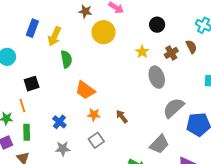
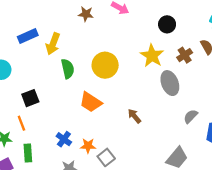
blue rectangle: (32, 28) -> (28, 36), turned 48
yellow circle: (104, 32) -> (105, 65), moved
yellow star: (142, 52) -> (152, 56), size x1.5
gray semicircle: (174, 108) -> (191, 116), size x0.6
orange star: (94, 115) -> (88, 146), moved
brown arrow: (122, 117) -> (134, 116), moved

